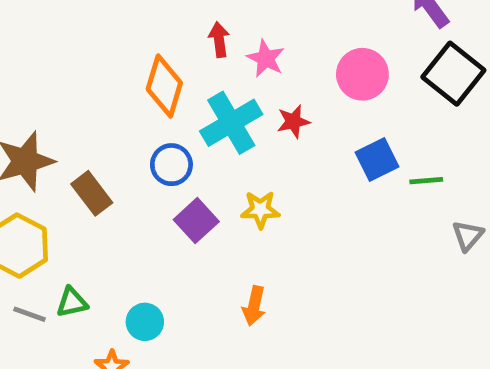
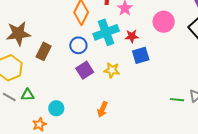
blue square: (377, 160) -> (141, 55), moved
green line: (426, 181) -> (177, 100), moved
brown rectangle: (92, 193) -> (44, 51), turned 54

